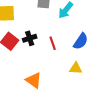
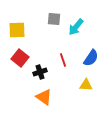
black cross: (30, 38) -> (40, 72), moved

